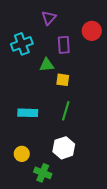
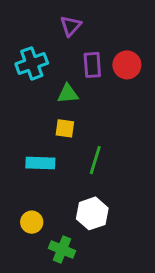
red circle: (92, 31) -> (127, 65), moved
yellow square: (63, 80) -> (65, 128), moved

